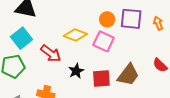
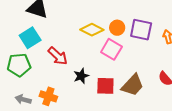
yellow diamond: (75, 35) -> (92, 30), moved

